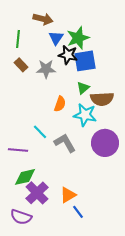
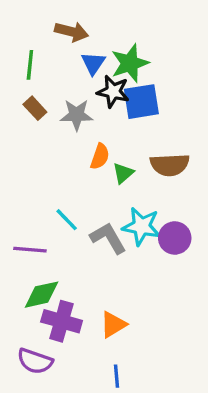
green triangle: (83, 88) -> (123, 173), moved
orange semicircle: (60, 104) -> (100, 156), moved
cyan star: (85, 115) -> (141, 226), moved
purple circle: (105, 143) -> (175, 238), size x0.7
purple cross: (37, 193) -> (62, 321), turned -30
blue line: (78, 212) -> (116, 376), moved, turned 32

